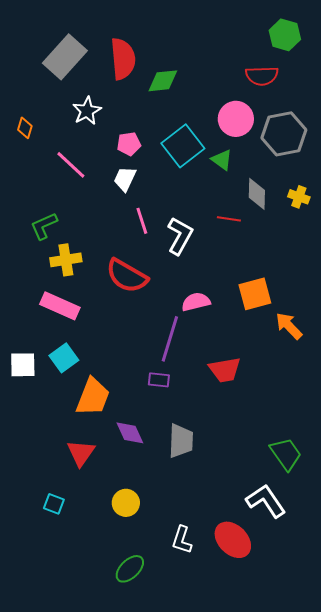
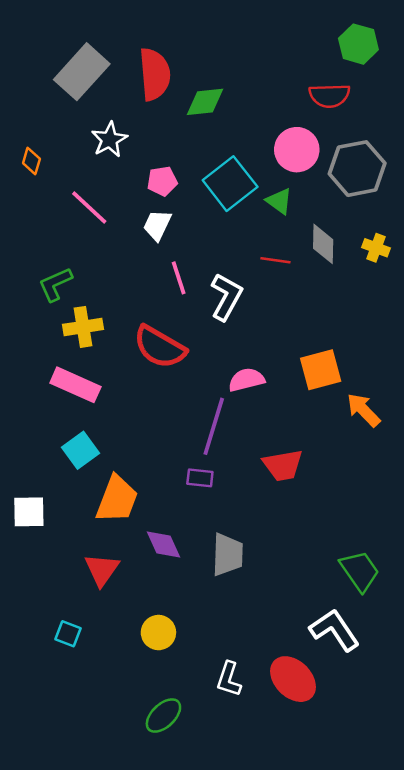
red line: (229, 219) -> (275, 260), moved
white square: (23, 365) -> (29, 512), moved

